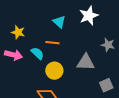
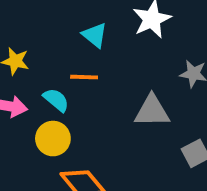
yellow circle: (54, 71) -> (53, 139), moved

